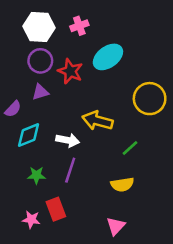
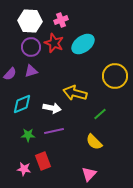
red star: (70, 71) -> (54, 43), moved
purple semicircle: (13, 109) -> (10, 74), moved
purple line: (70, 170) -> (54, 131), turned 60
yellow semicircle: (122, 184) -> (94, 142), turned 54

